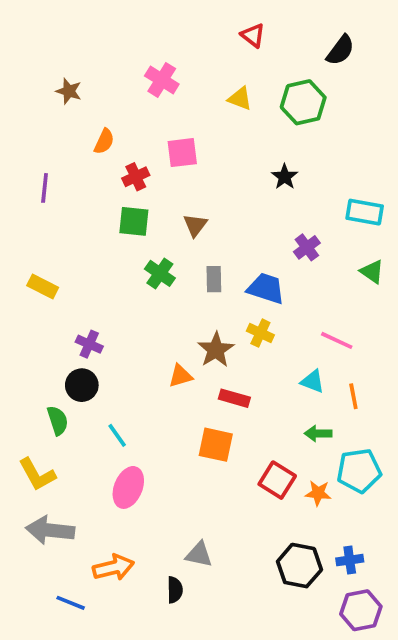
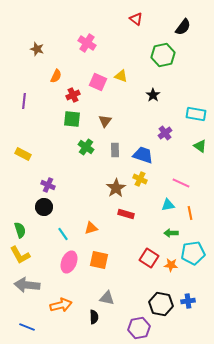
yellow triangle: (240, 99) -> (121, 76), moved
pink square: (182, 153) -> (98, 82), turned 30
orange triangle: (180, 376) -> (91, 228), moved
cyan triangle: (312, 381) -> (168, 205), turned -32
green semicircle: (58, 420) -> (20, 230), moved
orange square: (216, 445) -> (99, 260), moved
blue line: (71, 603) -> (27, 327), moved
purple hexagon: (361, 610) -> (139, 328), moved

